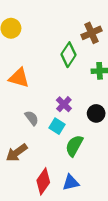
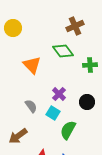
brown cross: (92, 33) -> (75, 26), moved
green diamond: (68, 55) -> (63, 51), turned -70
orange triangle: (19, 78) -> (32, 65), moved, turned 30

